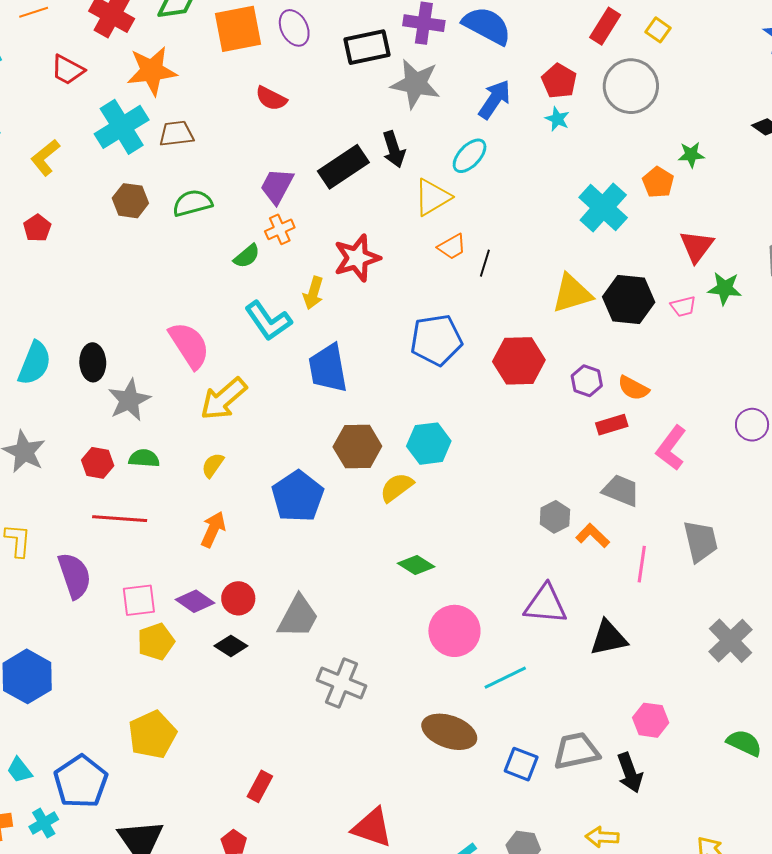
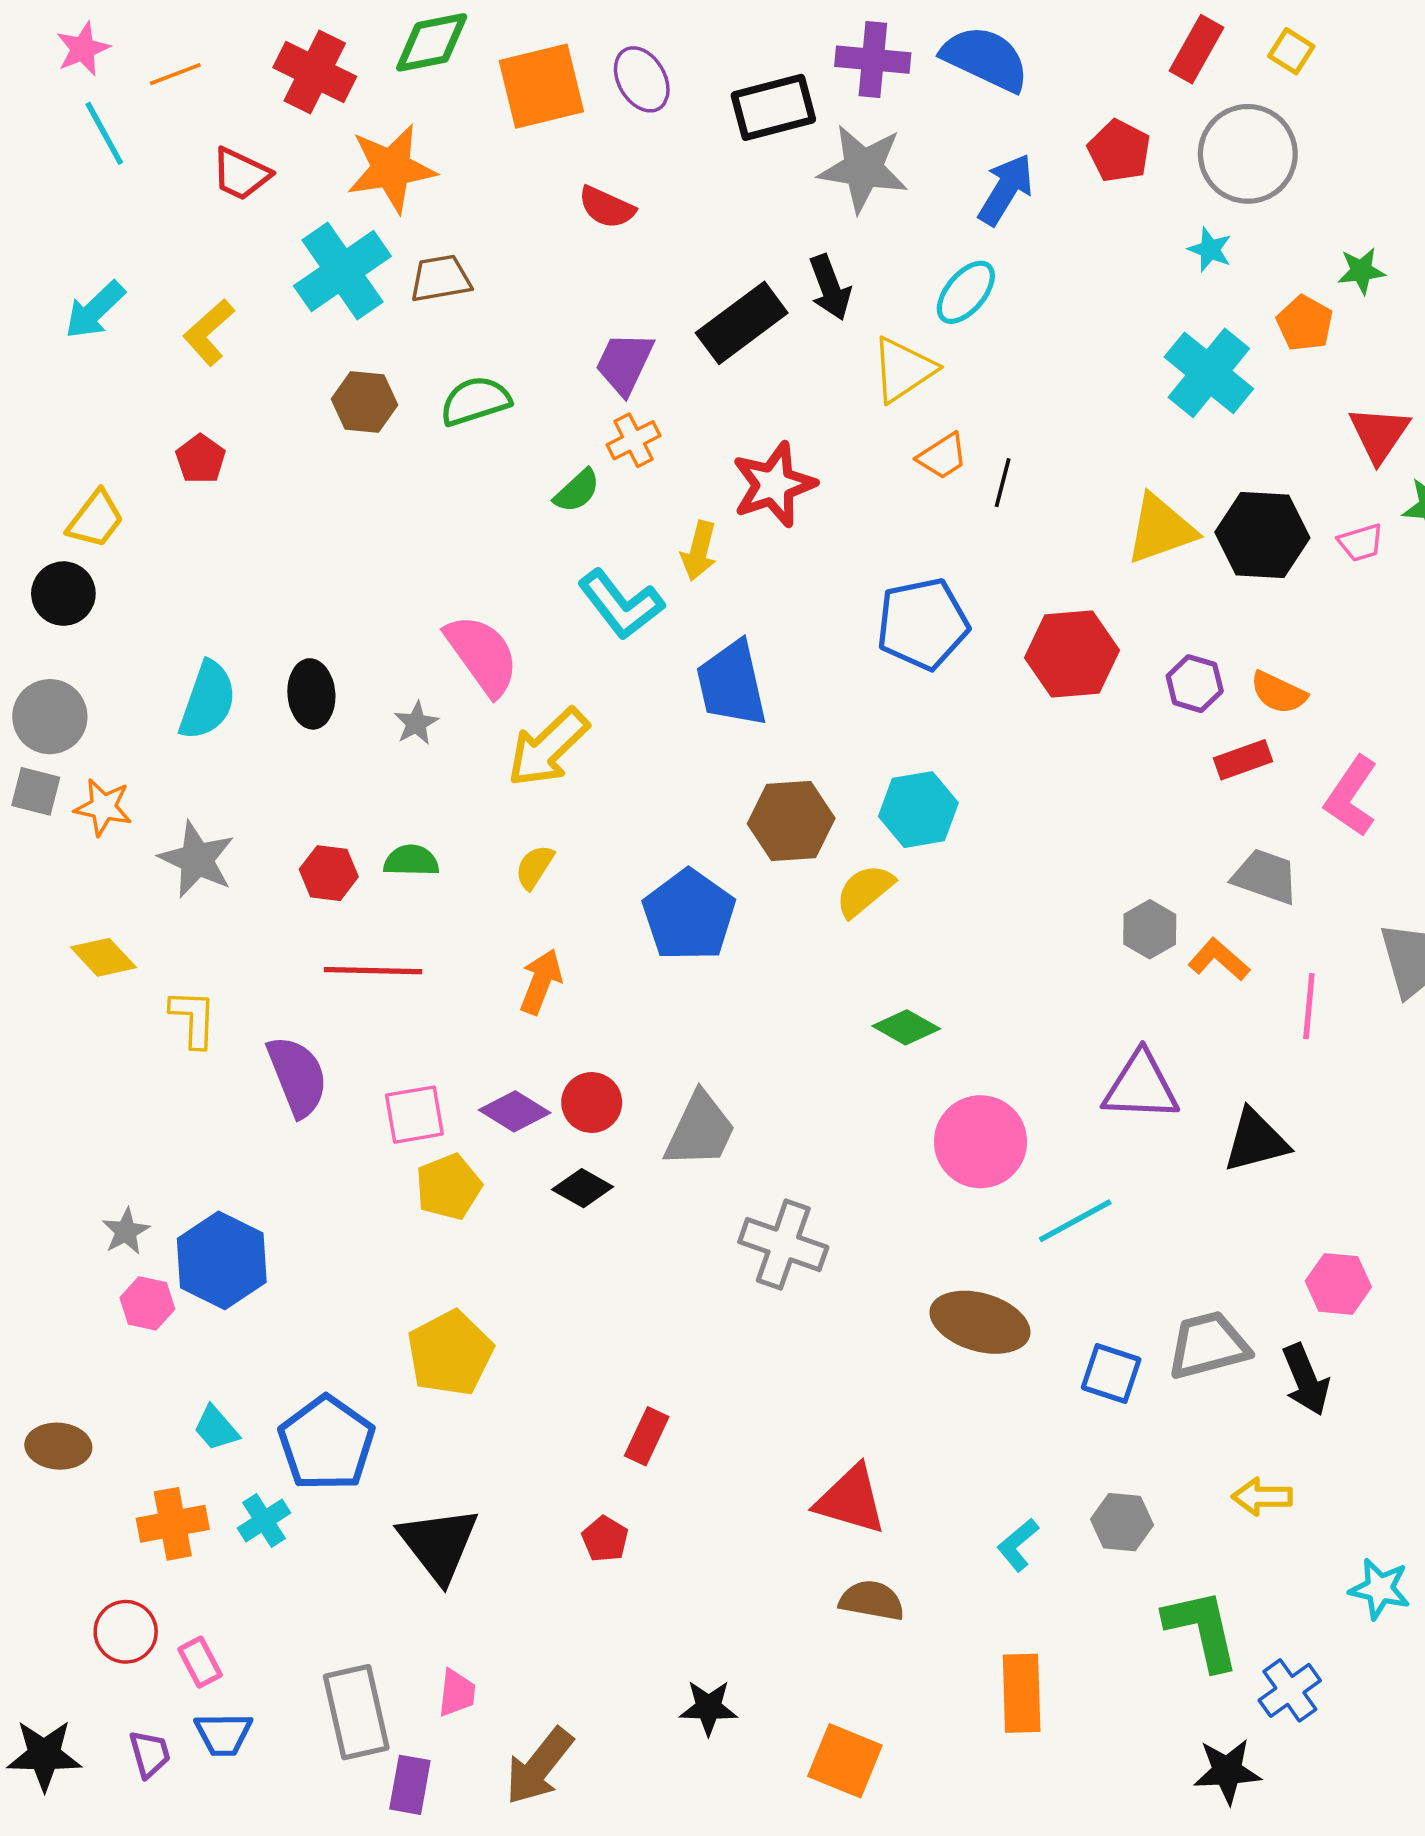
cyan star: (557, 119) -> (1210, 250), moved
gray star: (129, 400) -> (416, 723), moved, size x0.6

